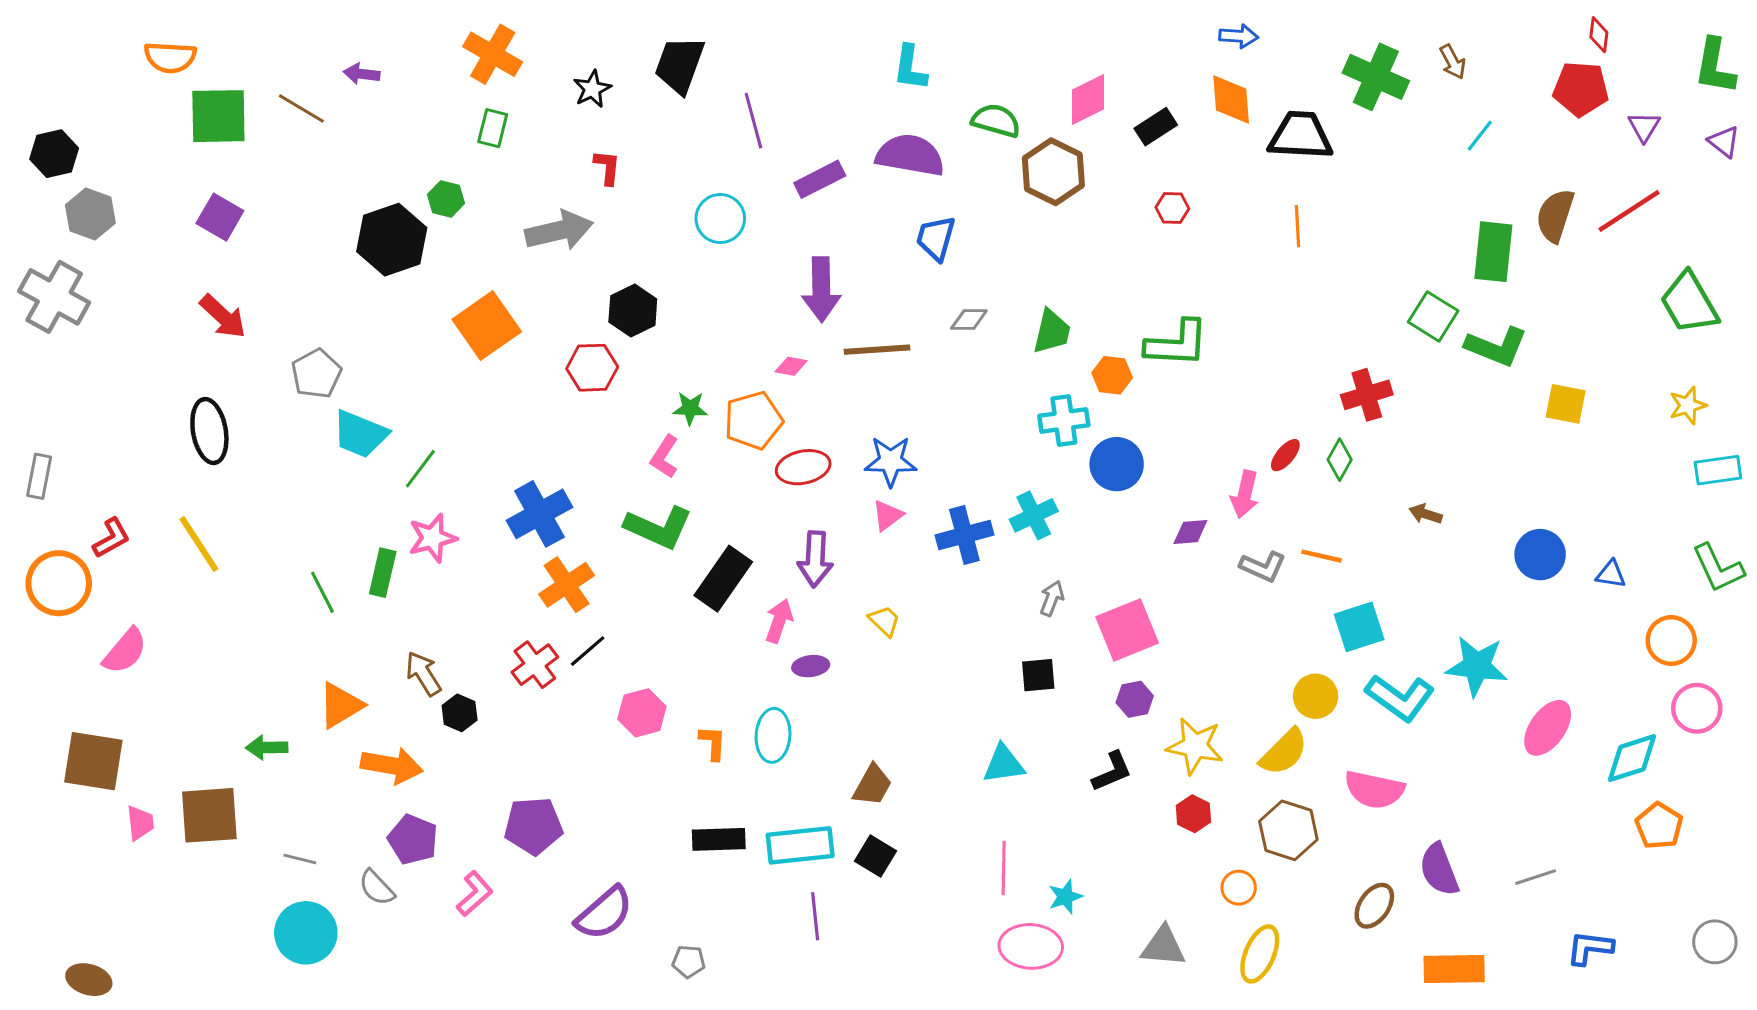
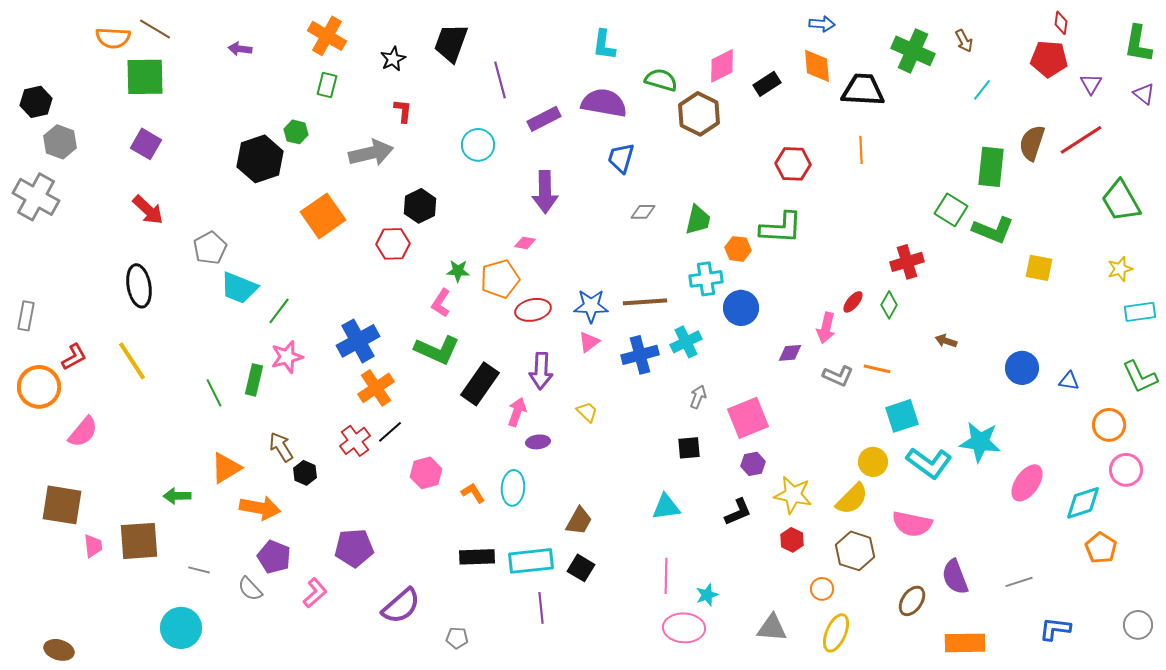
brown line: (301, 109) -> (155, 29), moved
red hexagon: (1172, 208) -> (793, 164), moved, size x1.6
brown line: (877, 350) -> (645, 302), moved
orange L-shape: (713, 743) -> (473, 493), turned -35
cyan circle: (306, 933) -> (181, 628), moved

